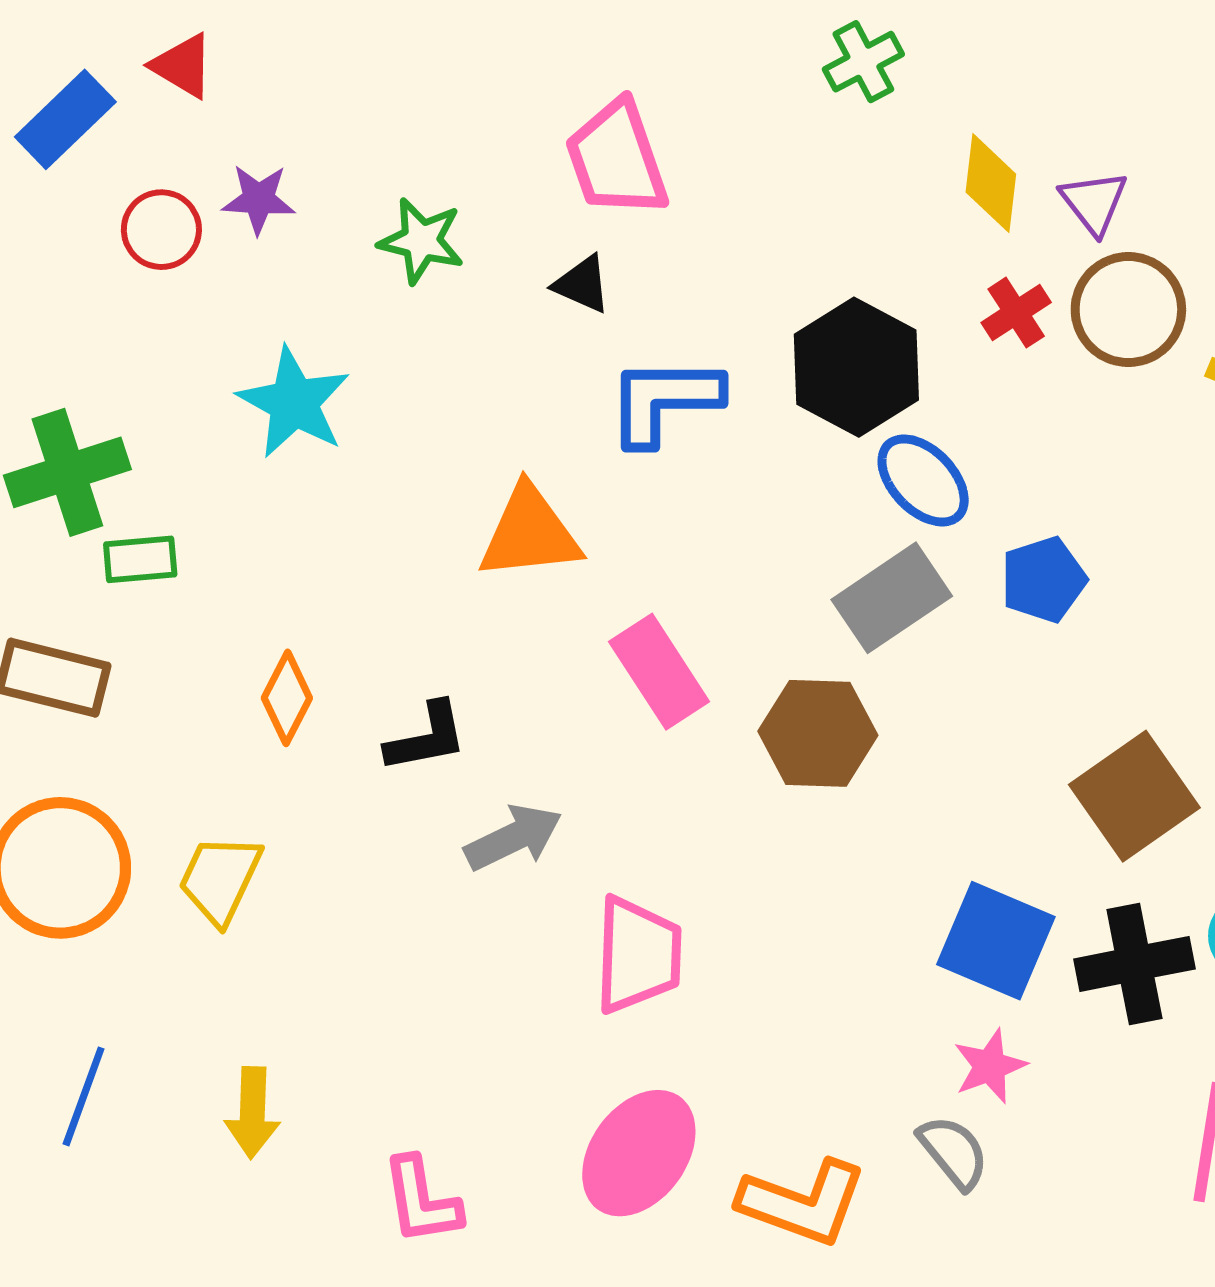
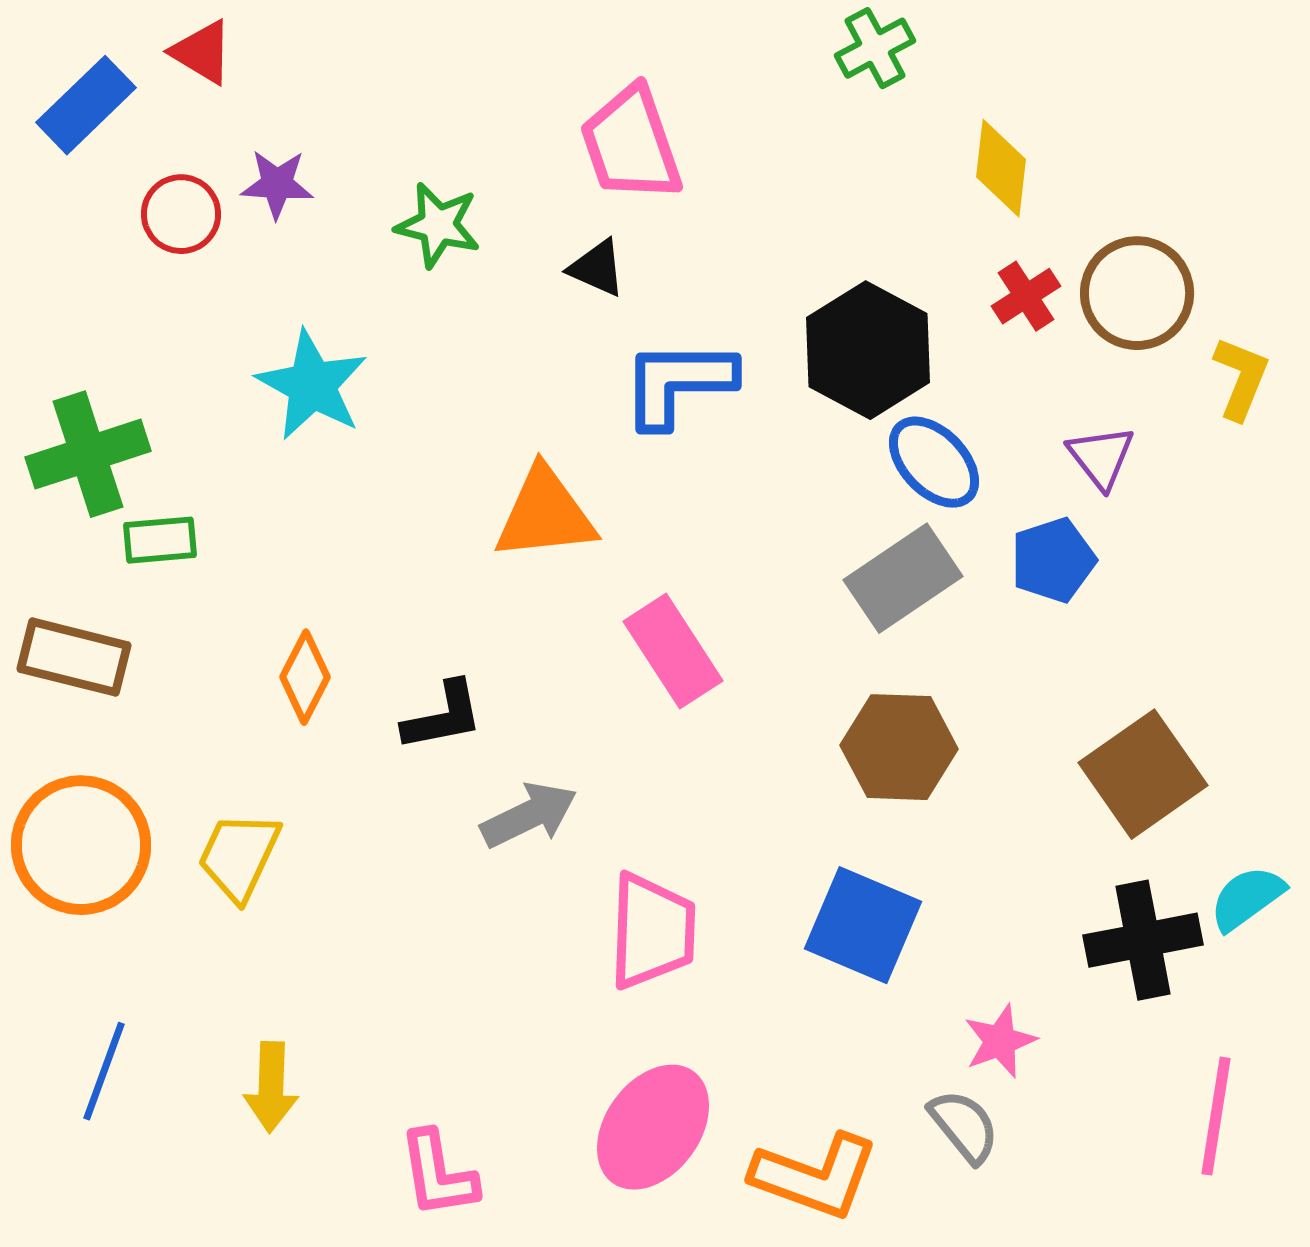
purple triangle: (1094, 202) -> (1101, 457), moved
brown hexagon: (818, 733) -> (899, 747), moved
blue square: (996, 941) -> (863, 925), moved

